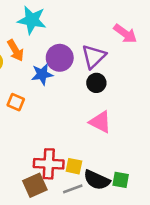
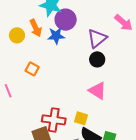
purple circle: (60, 58) -> (66, 20), moved
blue star: (42, 74) -> (56, 36), moved
yellow square: (74, 166) -> (81, 118), moved

